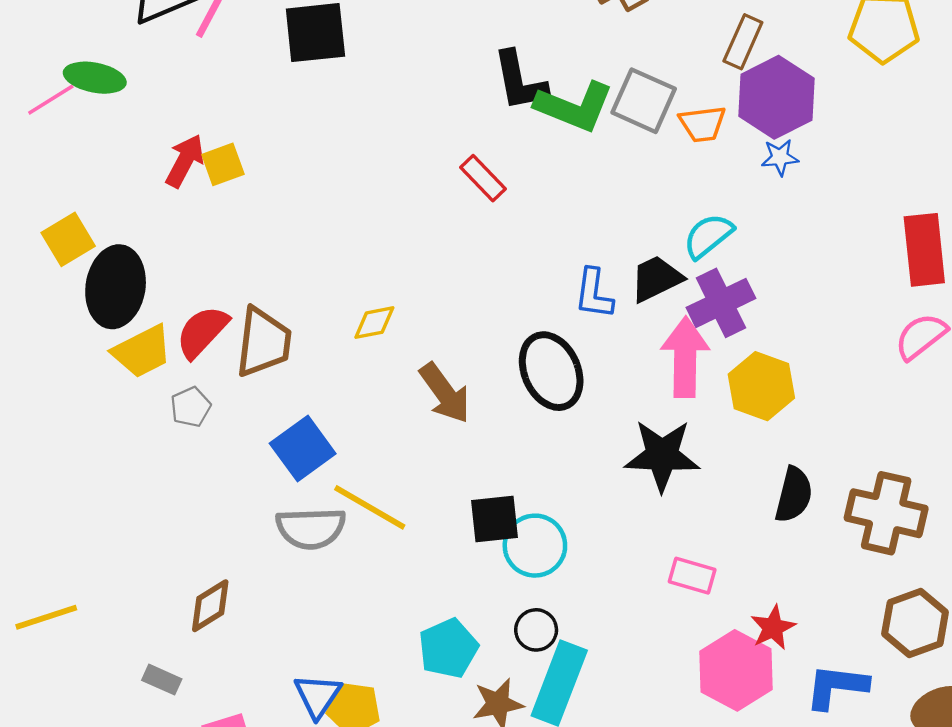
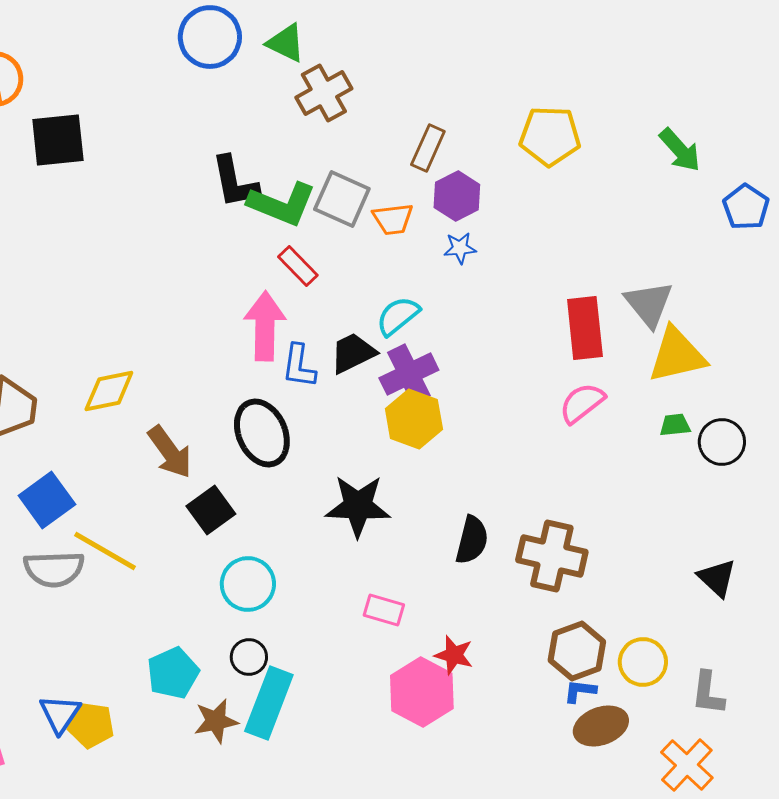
purple hexagon: (776, 97) -> (457, 196), size x0.7
red rectangle: (483, 178) -> (298, 266), moved
yellow diamond: (374, 323) -> (109, 391), size x1.4
pink arrow: (685, 357) -> (265, 326), moved
yellow hexagon: (761, 386) -> (414, 419), moved
black square: (495, 519) -> (211, 510), moved, turned -30
red star: (773, 628) -> (454, 655), turned -30
blue L-shape: (837, 687) -> (580, 691), moved, size x0.6

